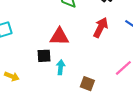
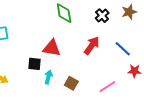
brown square: (87, 84) -> (71, 83), moved

